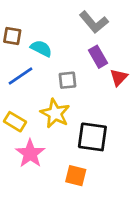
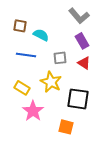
blue line: (21, 76) -> (26, 55), turned 42
red triangle: (119, 77) -> (84, 63), moved, turned -40

